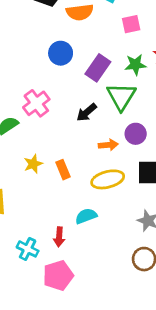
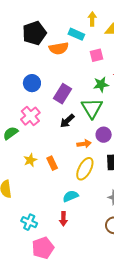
blue circle: (61, 53) -> (32, 83), moved
purple rectangle: (98, 68) -> (63, 94), moved
yellow ellipse: (108, 179) -> (85, 169), turned -45
red arrow: (59, 237) -> (63, 219), moved
pink pentagon: (58, 275) -> (43, 248), moved

